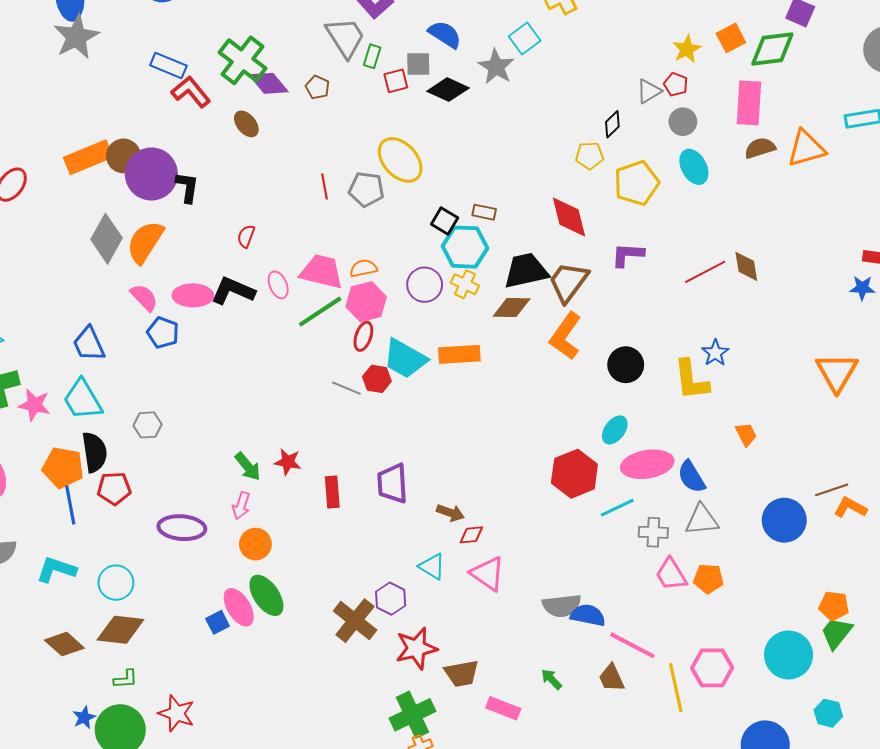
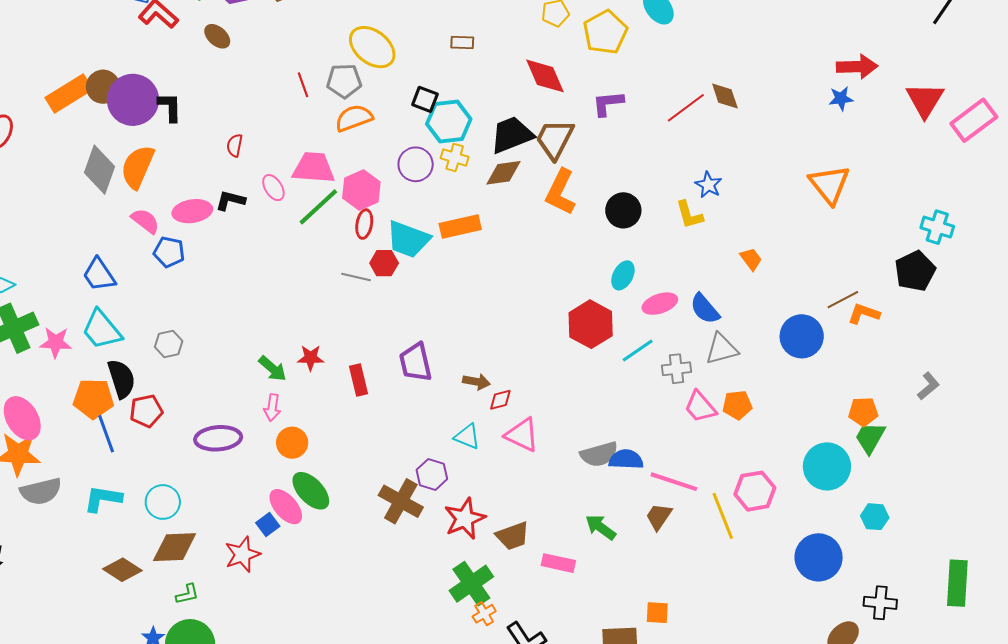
brown rectangle: (484, 212) -> (462, 43), moved
orange semicircle: (363, 268) -> (354, 118), moved, size x1.4
black L-shape: (233, 291) -> (230, 200), size x0.7
yellow L-shape: (691, 380) -> (689, 215), size x0.7
pink ellipse: (647, 464) -> (660, 304), size x0.7
brown trapezoid: (611, 678) -> (659, 517), turned 68
green arrow: (551, 679) -> (601, 527), size x1.4
red star: (177, 713) -> (243, 554), moved, turned -30

